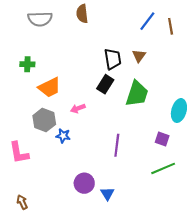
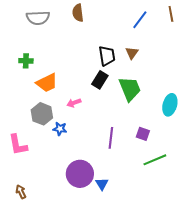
brown line: (171, 26) -> (171, 14), moved
green trapezoid: (137, 94) -> (130, 89), turned -40
purple square: (162, 139) -> (143, 134), moved
purple circle: (84, 183) -> (80, 174), size x1.4

